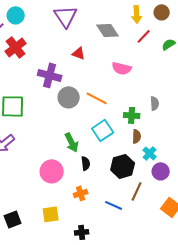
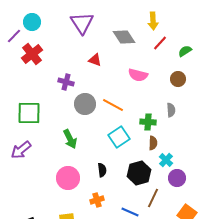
brown circle: (162, 12) -> (178, 79), moved
purple cross: (50, 75) -> (66, 82), size x0.7
green arrow: (72, 142) -> (70, 139), moved

